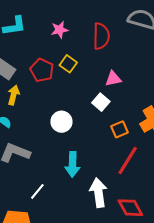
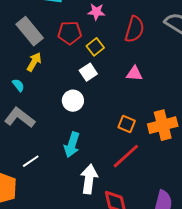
red pentagon: (42, 70) -> (70, 33), moved, turned 30
white square: (101, 102) -> (88, 72), moved
orange square: (119, 129) -> (127, 124), turned 30

